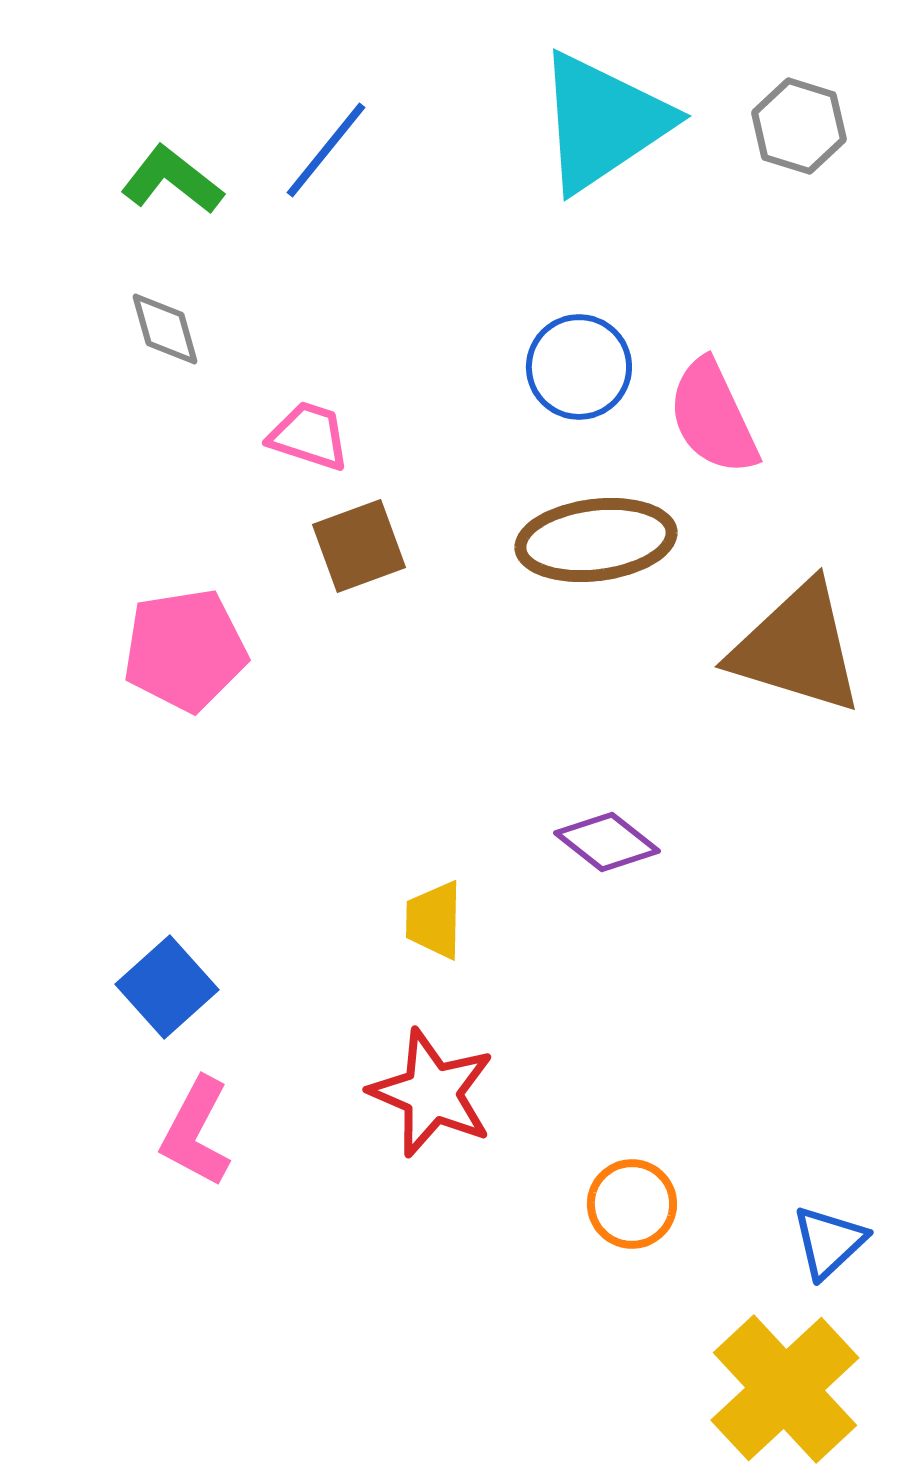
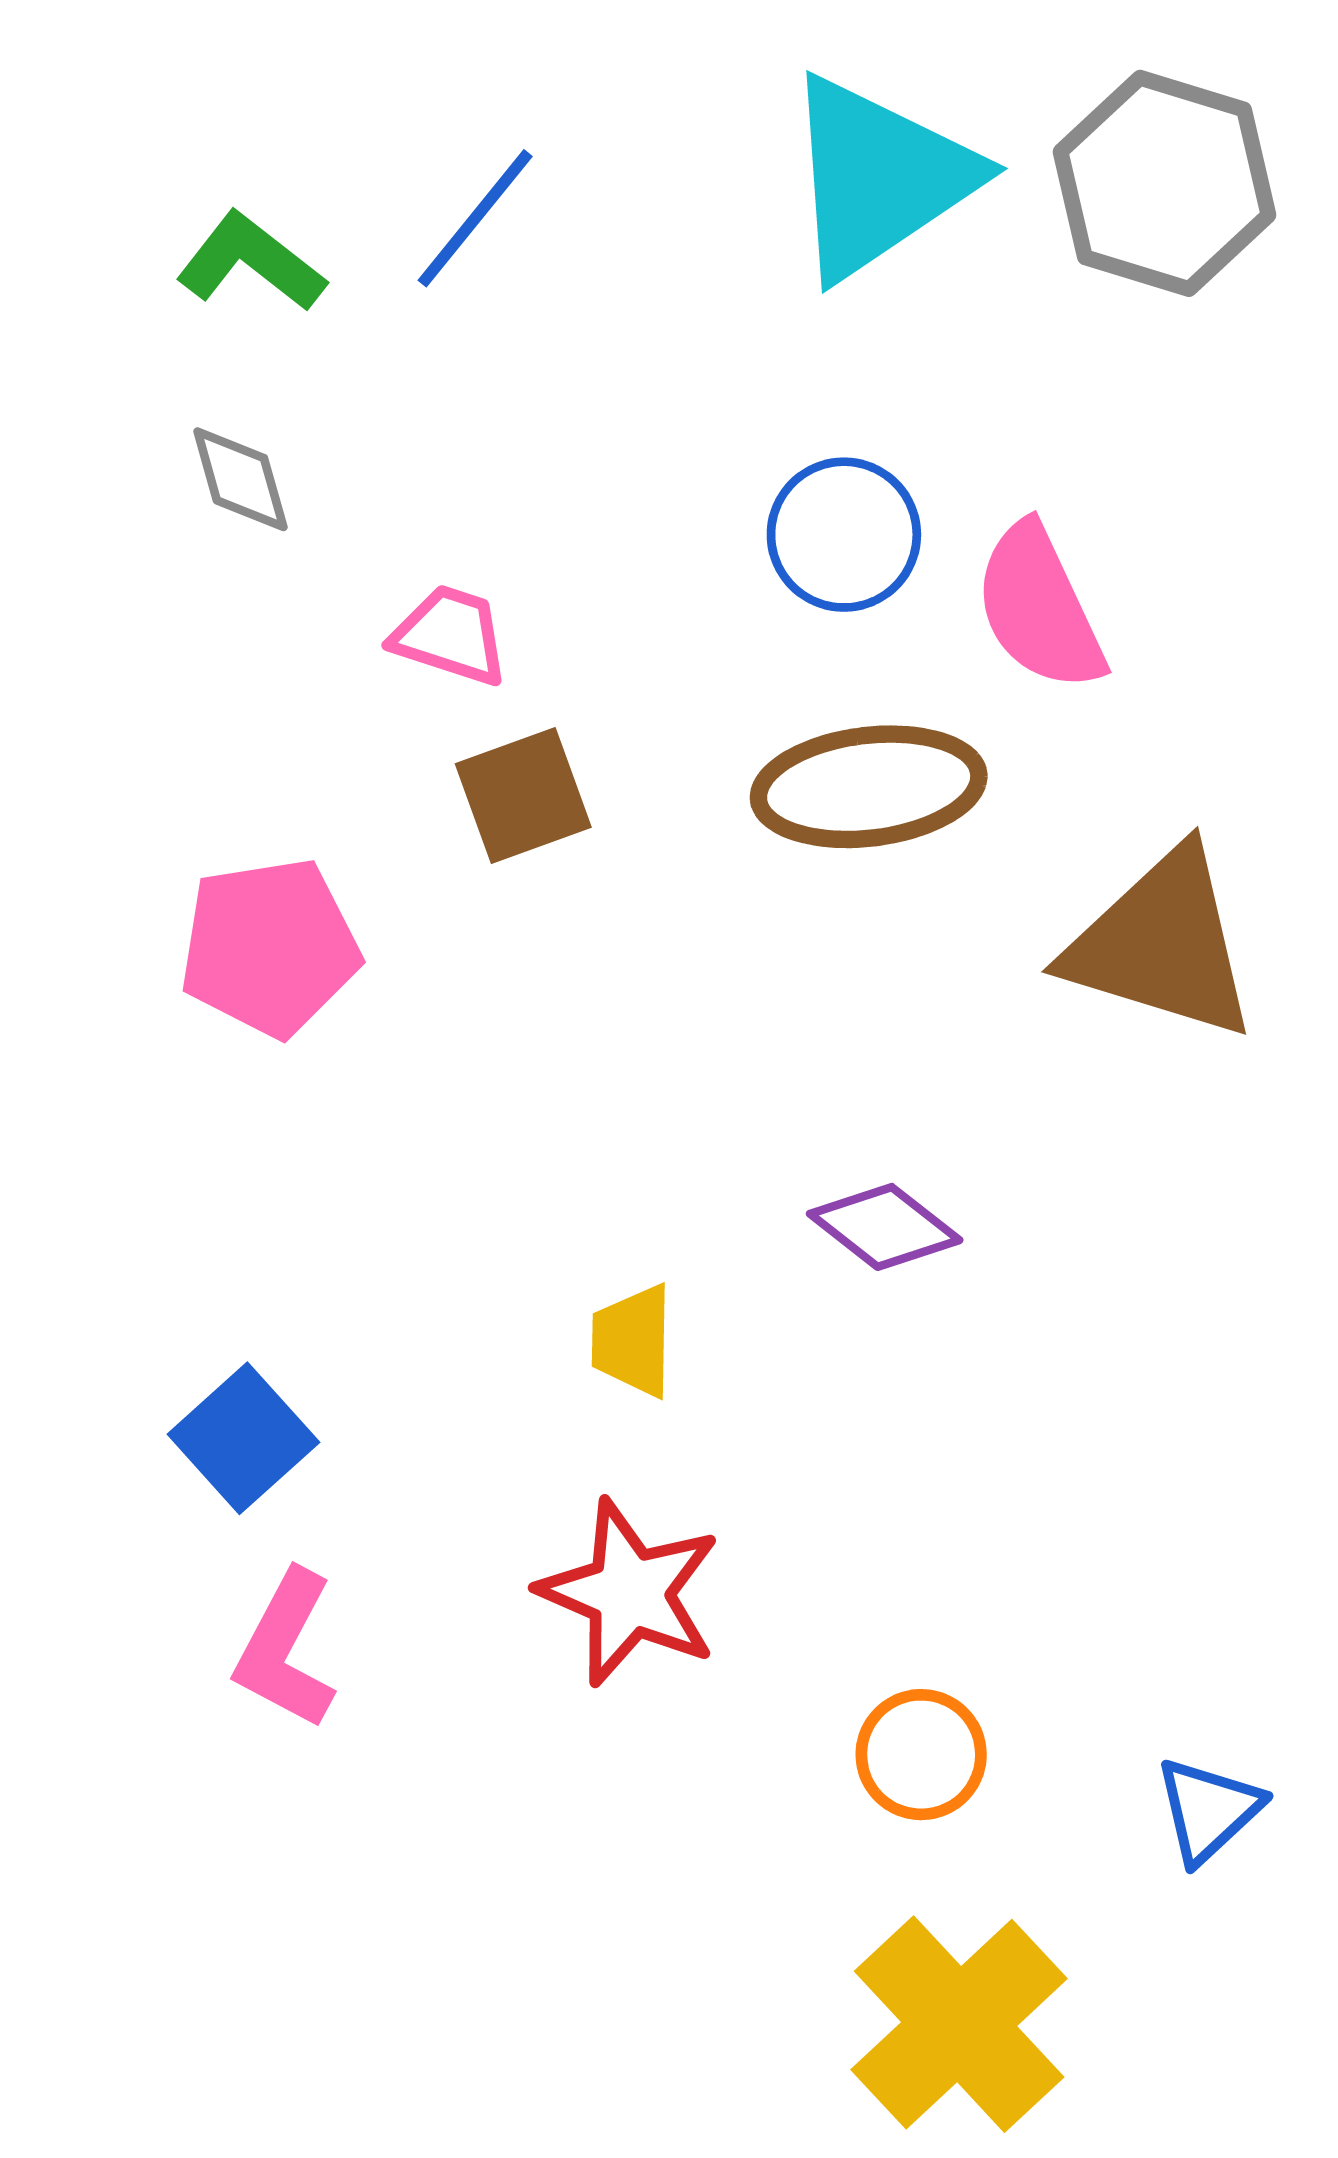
gray hexagon: (799, 126) -> (1165, 183), size x1.6
yellow cross: (785, 1389) -> (959, 2024), moved

